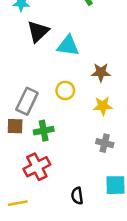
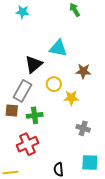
black triangle: (38, 31) -> (34, 64), moved
yellow star: (103, 106) -> (71, 98), moved

